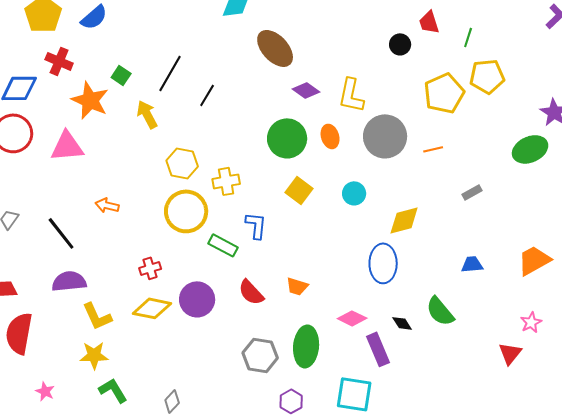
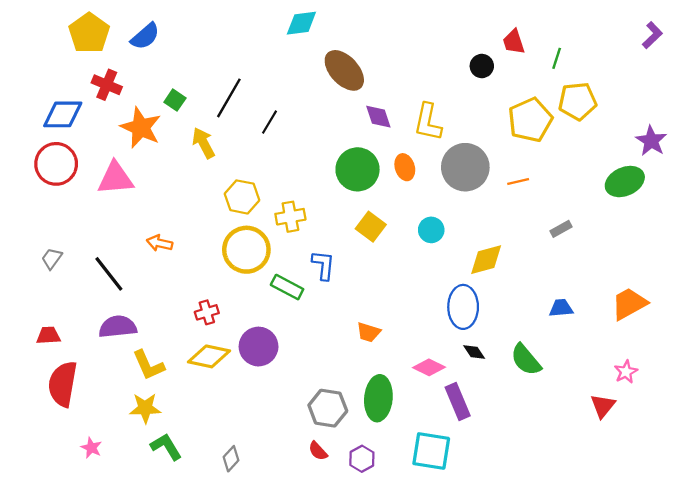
purple diamond: (306, 90) -> (378, 117), turned 36
red semicircle: (251, 292) -> (318, 451), moved, size x0.7
black diamond: (402, 323) -> (474, 352), moved

